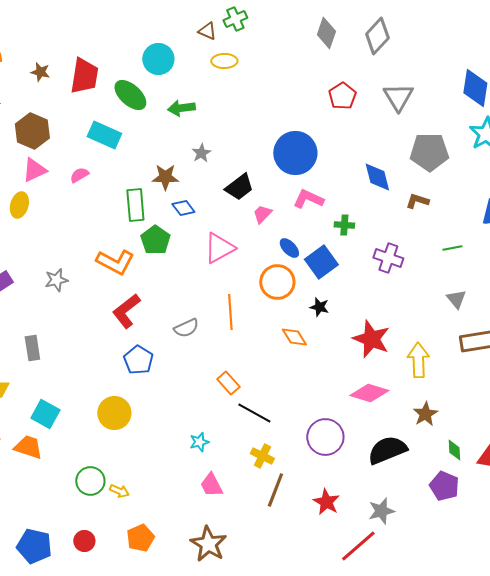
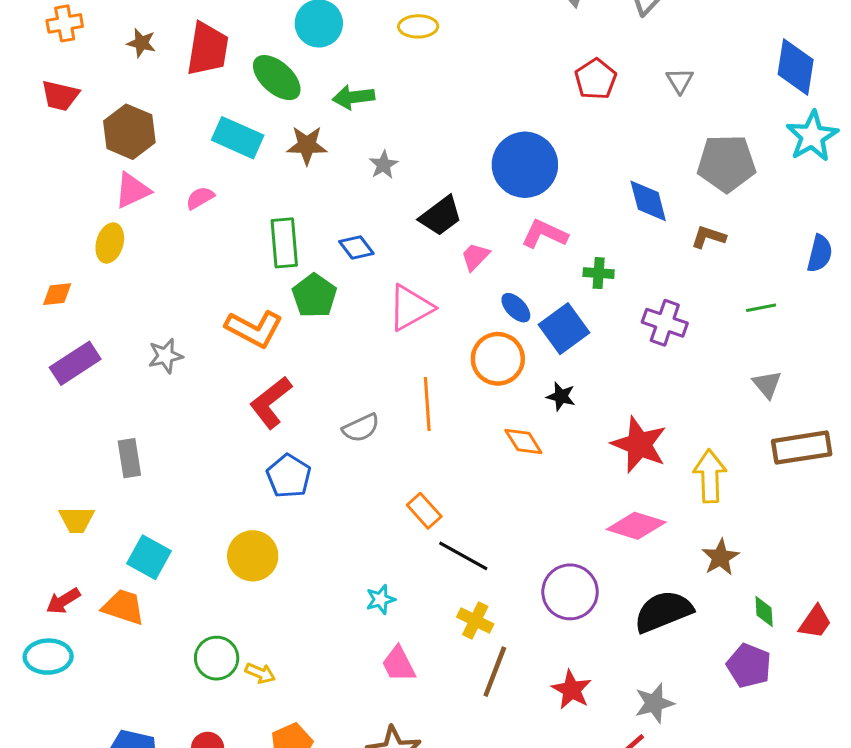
gray triangle: (398, 97) -> (680, 81), size x0.6
brown star: (165, 177) -> (307, 145), moved

